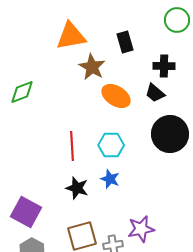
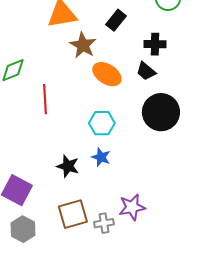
black rectangle: (125, 42) -> (116, 20), turned 55
red line: (72, 146) -> (45, 99), moved

